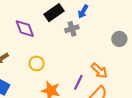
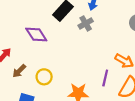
yellow circle: (37, 63) -> (44, 77), moved

